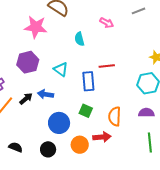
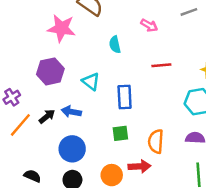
red line: (107, 66) -> (161, 65), moved
green square: (86, 111) -> (120, 133), turned -32
blue circle: (59, 123) -> (72, 149), moved

